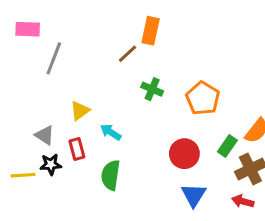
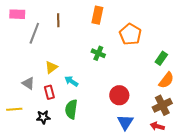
brown line: (128, 54) -> (58, 20), moved, turned -48
orange pentagon: (203, 98) -> (130, 34), moved
green rectangle: (227, 146) -> (161, 58), moved
black star: (51, 164) -> (43, 117), moved

